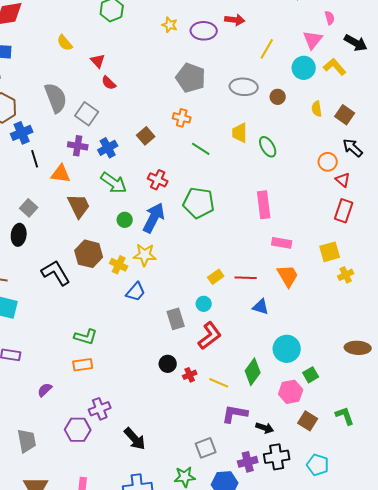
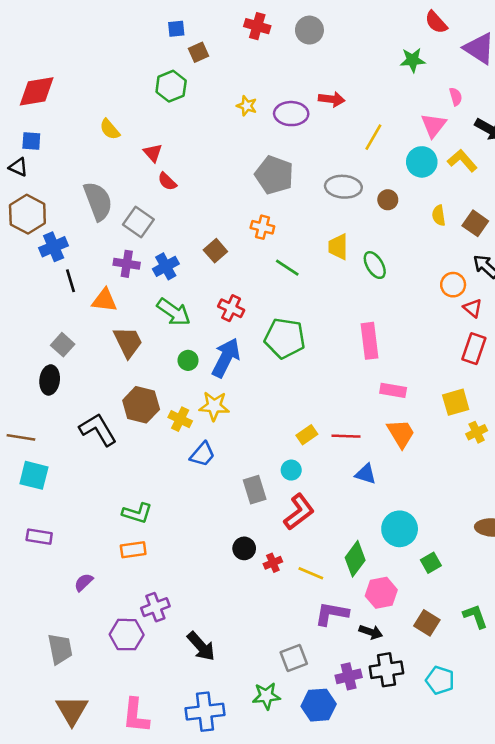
pink hexagon: (291, 392) -> (381, 593), moved

